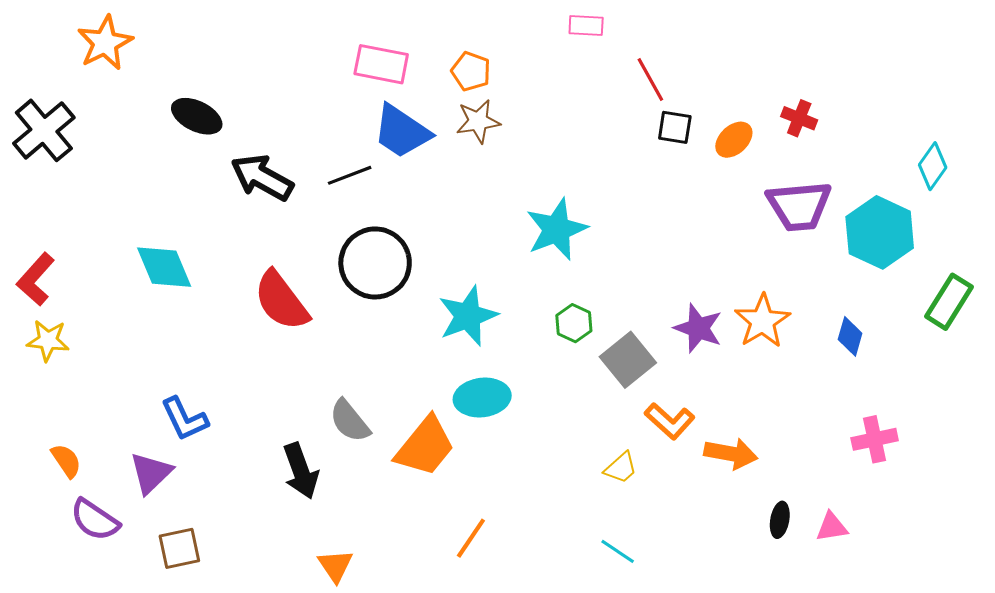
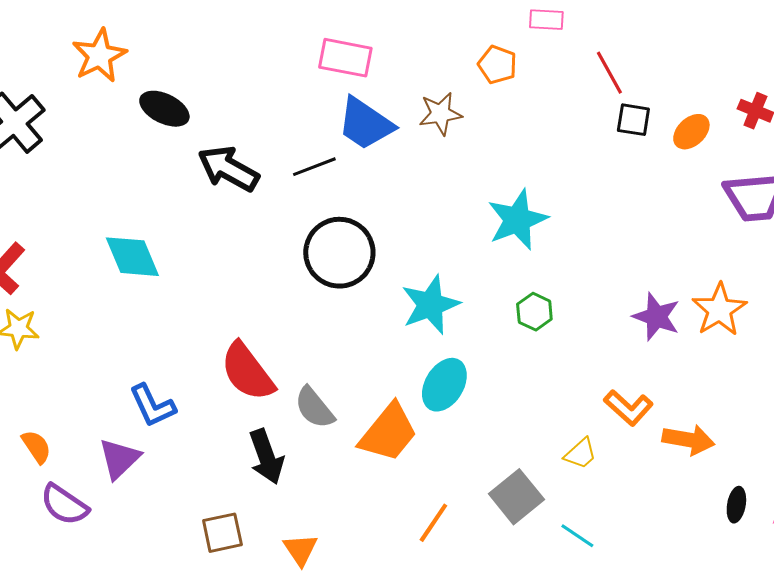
orange star: (105, 43) -> (99, 56), moved
orange pentagon: (471, 71) -> (497, 65), moved
red semicircle: (281, 301) -> (247, 372), moved
gray square: (628, 360) -> (516, 497), moved
cyan ellipse: (482, 398) -> (444, 385), turned -52
brown square: (179, 548) -> (222, 533), moved

